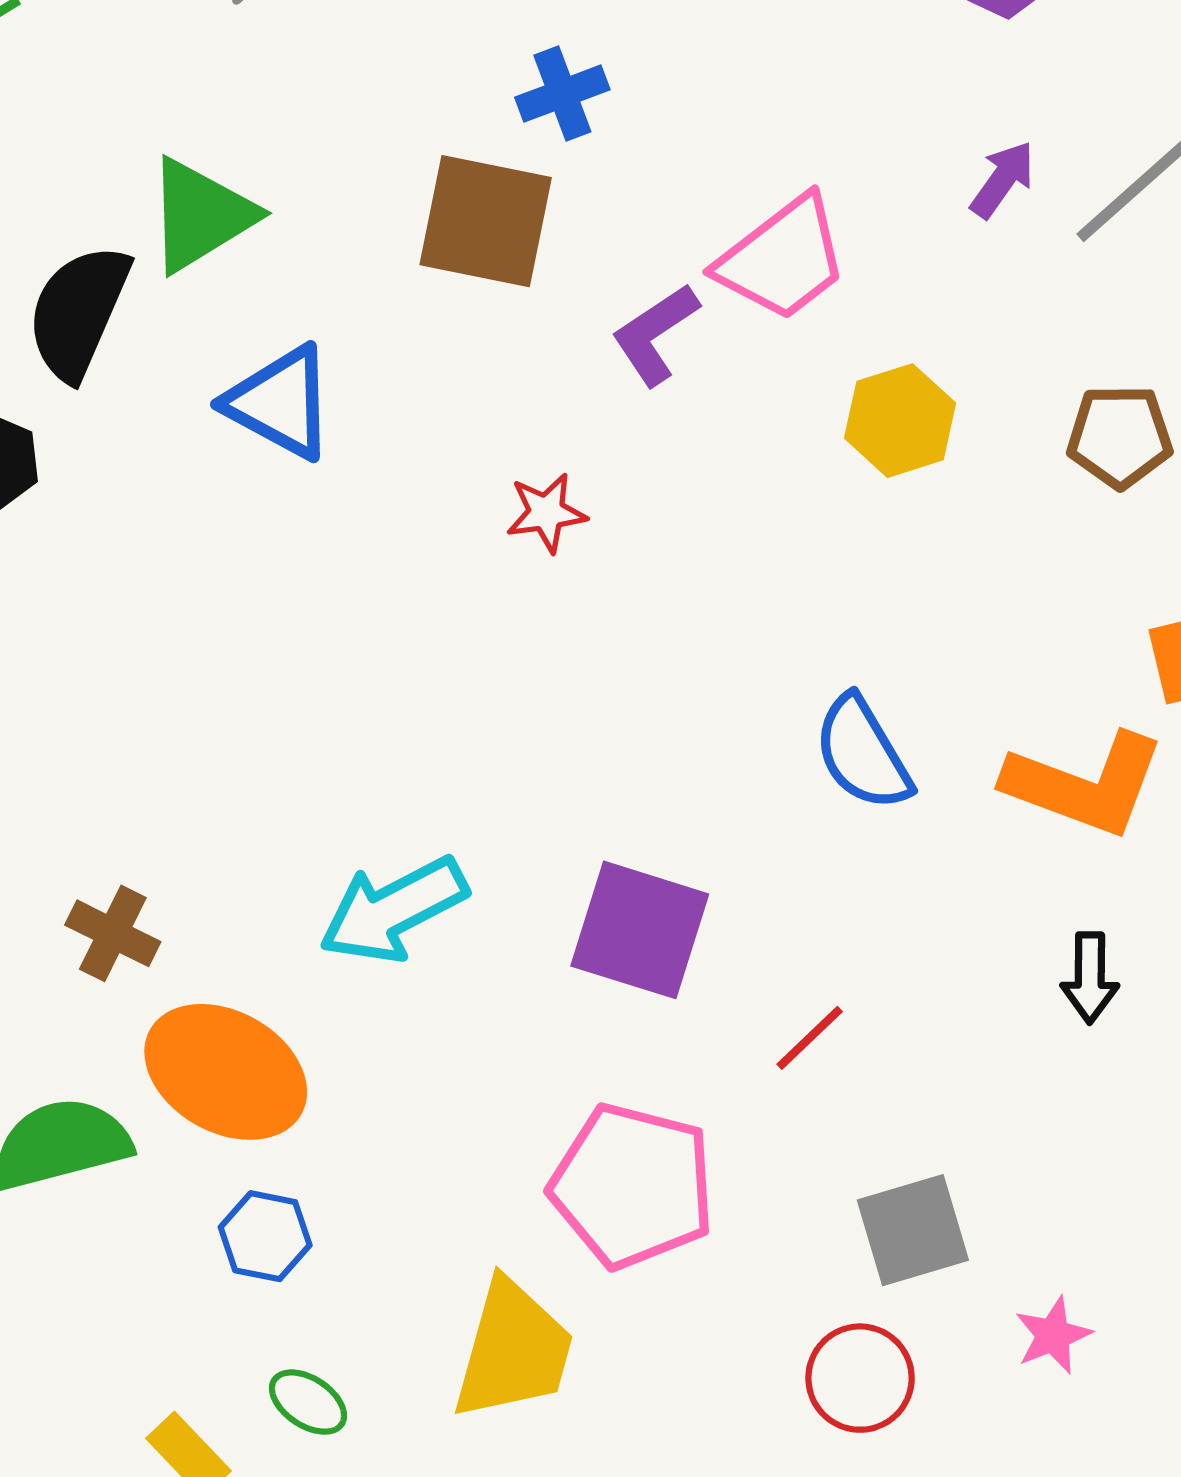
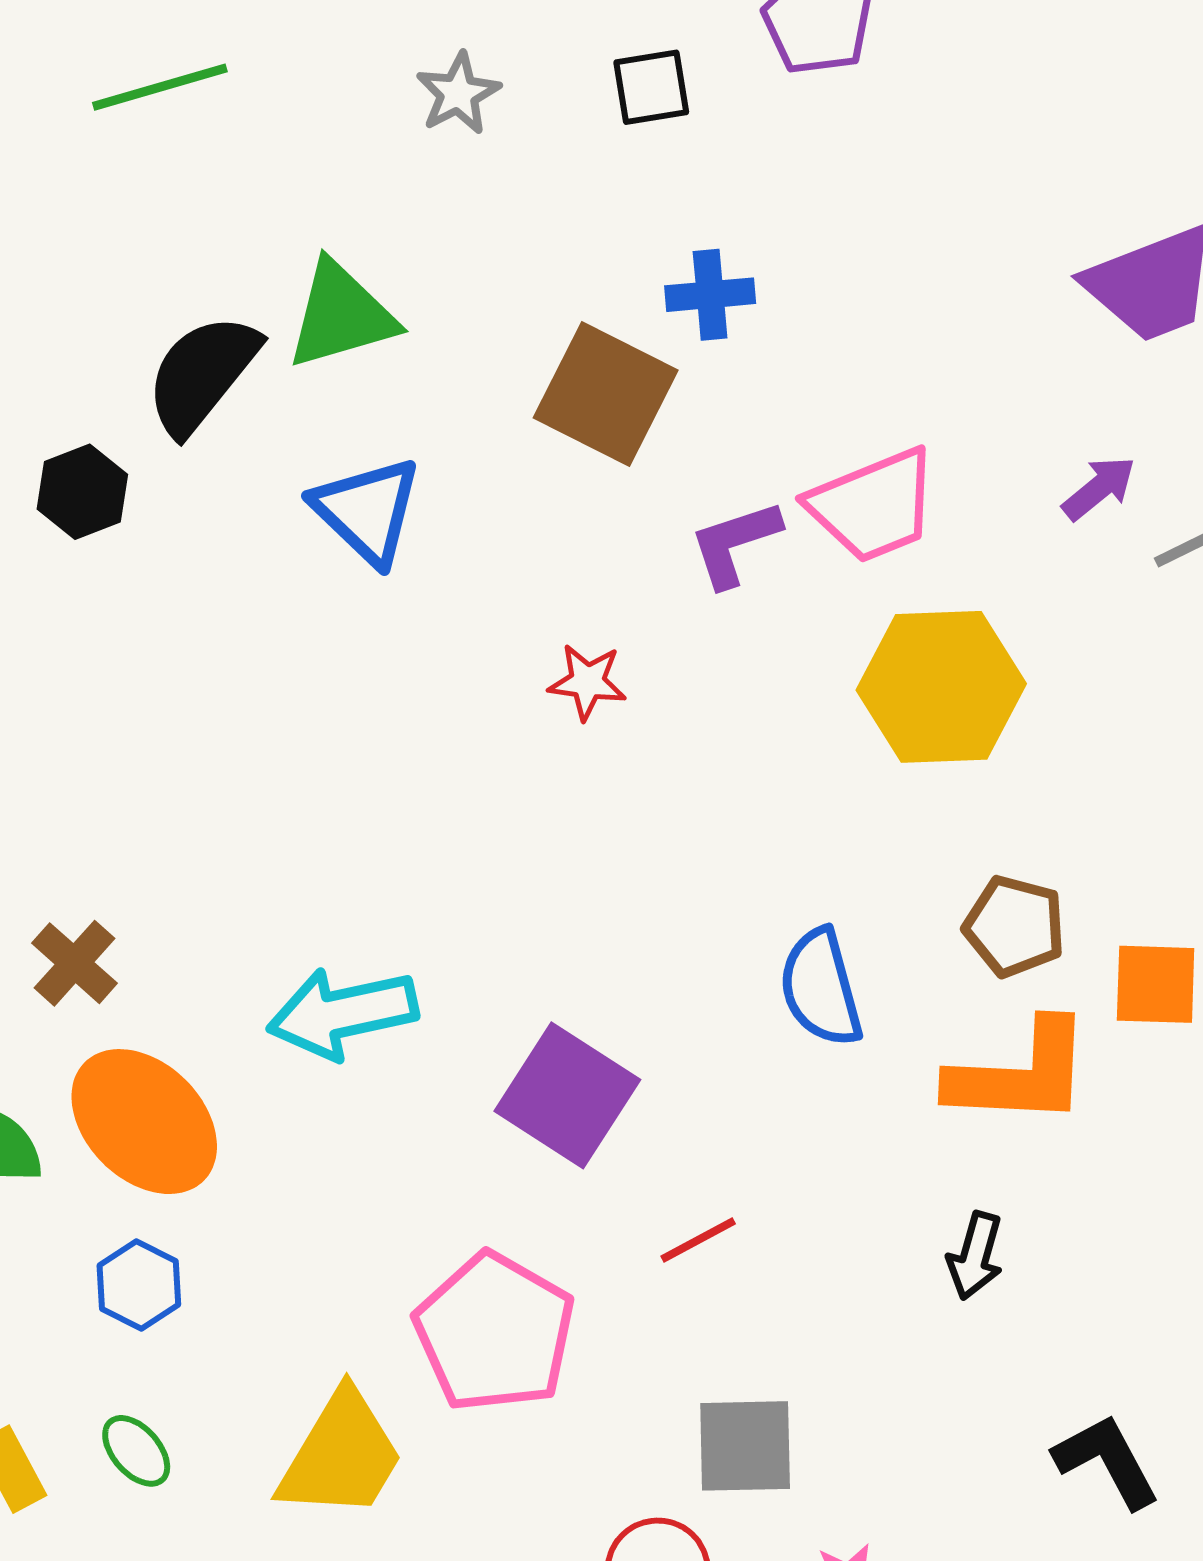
yellow hexagon: (900, 421) -> (941, 687), size x1.5
brown pentagon: (1120, 436) -> (1014, 926), moved
orange L-shape: (1085, 784) -> (1020, 1074), turned -33

